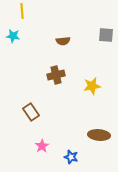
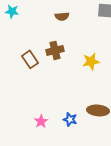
brown rectangle: (31, 112) -> (30, 59), moved
blue star: (71, 157) -> (70, 119), moved

